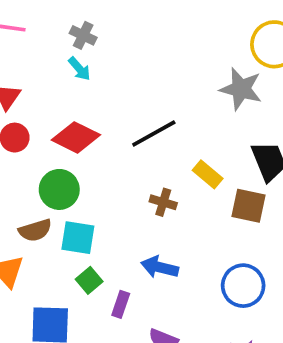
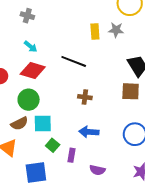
cyan arrow: (79, 69) -> (31, 47), moved
gray star: (241, 89) -> (116, 30), size x0.7
black line: (154, 134) -> (74, 61), turned 60
yellow rectangle: (208, 174) -> (95, 31), moved, turned 56

